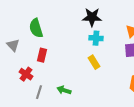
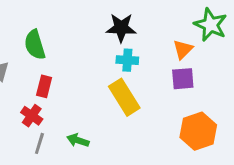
yellow rectangle: (94, 62) -> (124, 97), size x1.6
red cross: (26, 74) -> (32, 116), moved

